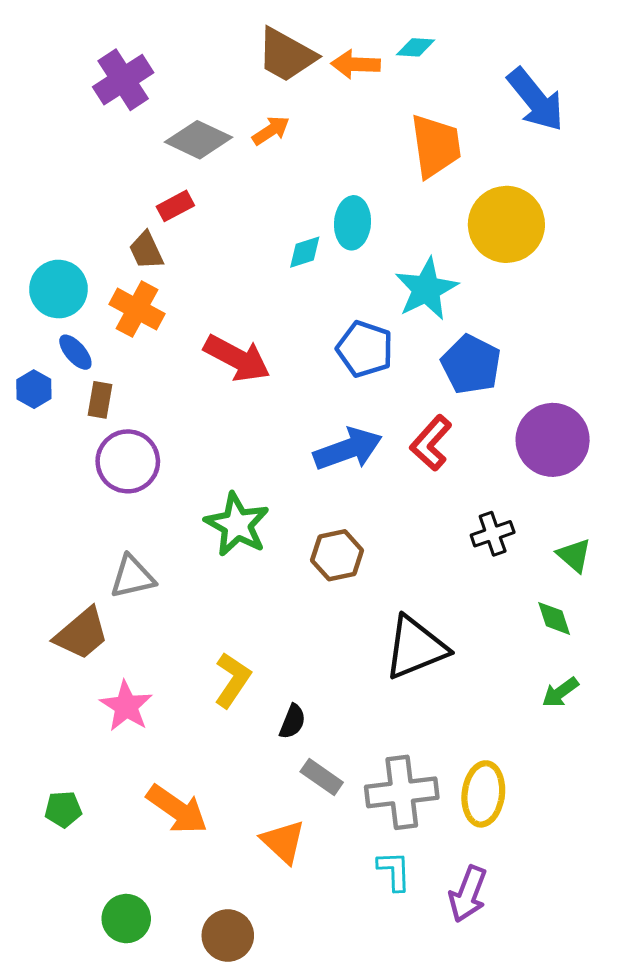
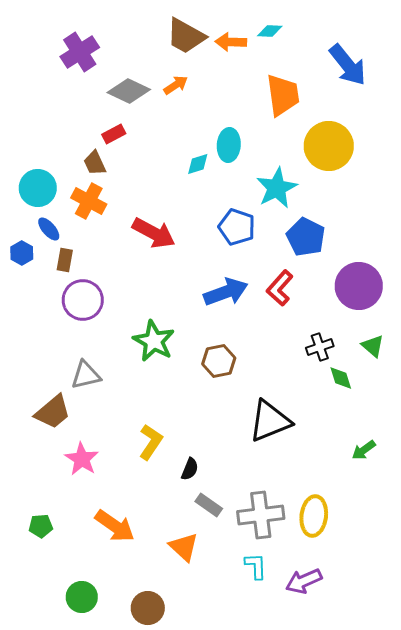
green triangle: (574, 555) -> (373, 346), moved
green diamond: (554, 618) -> (341, 378), moved
purple arrow: (468, 894) -> (304, 581), turned 45

